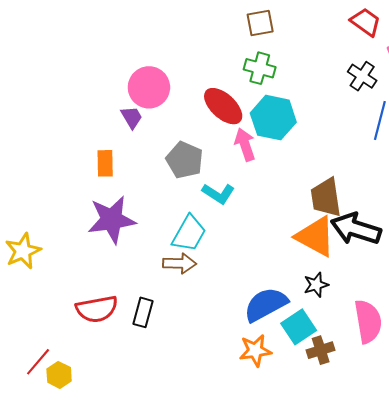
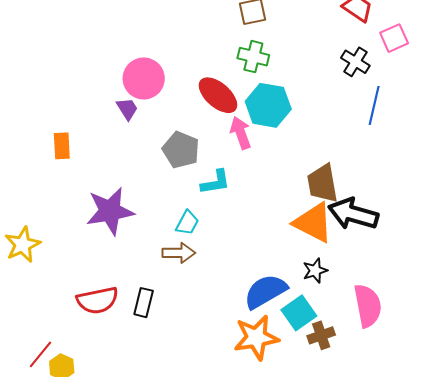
orange rectangle: (105, 163) -> (62, 146), moved
cyan L-shape: (218, 193) -> (216, 182), turned -40
cyan trapezoid: (189, 233) -> (187, 223), size x0.7
orange star: (255, 351) -> (256, 338), size x1.4

